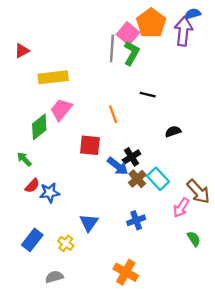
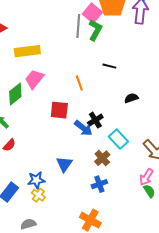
brown cross: (137, 179) -> (102, 158), moved
blue star: (50, 193) -> (36, 180), moved
pink arrow: (181, 208) -> (146, 177), moved
blue cross: (136, 220) -> (99, 184), moved
blue triangle: (89, 223) -> (64, 164), moved

